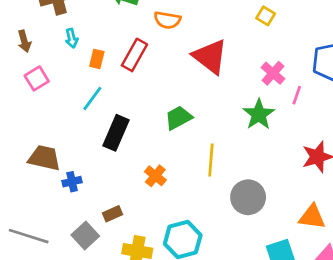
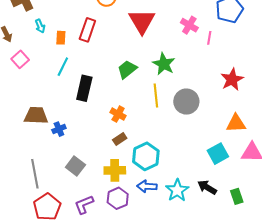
red triangle: (210, 57) -> (142, 21), turned 32
green star: (259, 114) -> (164, 64), moved
gray circle: (248, 197) -> (186, 102), moved
brown rectangle: (112, 214) -> (120, 139), moved
gray line: (29, 236) -> (35, 174), turned 72

